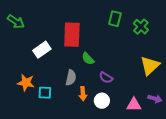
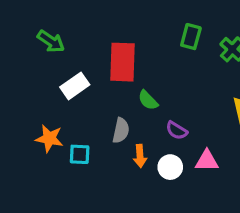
green arrow: (16, 22) -> (51, 41), moved
pink triangle: (134, 105) -> (207, 161), moved

